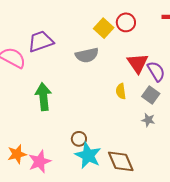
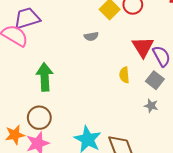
purple trapezoid: (41, 41) -> (27, 18), moved
gray semicircle: (87, 55) -> (91, 36), size x0.6
brown circle: (79, 139) -> (39, 118), moved, size x1.5

